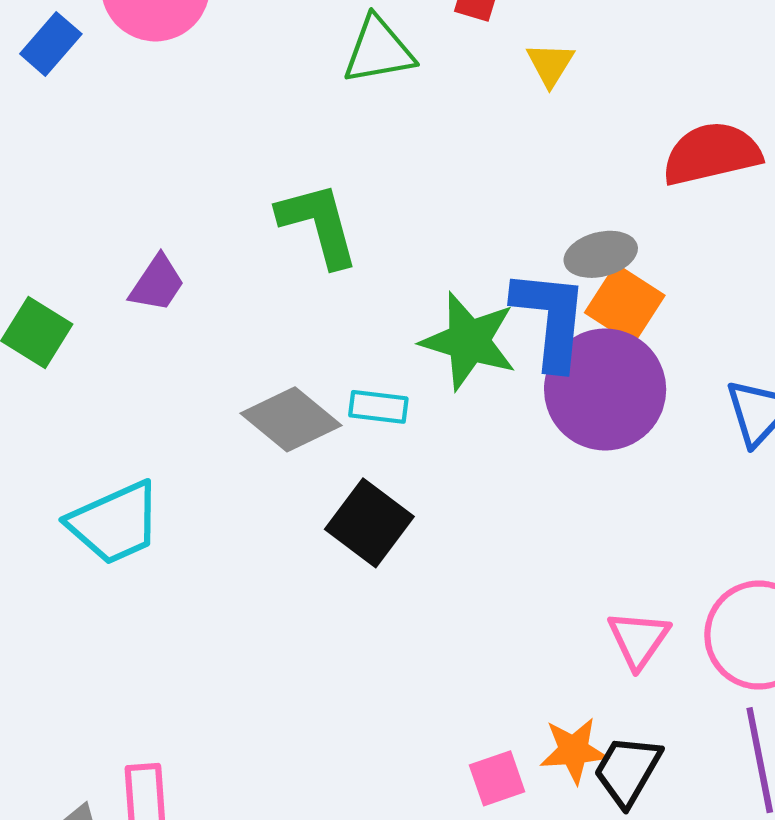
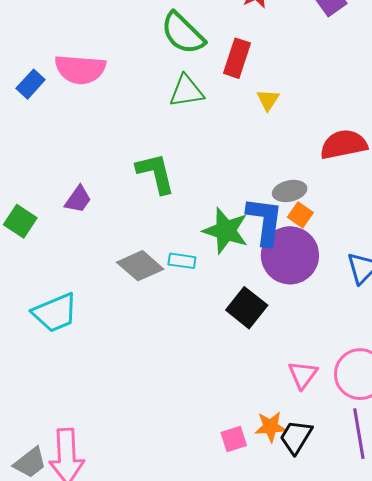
orange square: (625, 304) -> (300, 215), size x0.7
black square: (369, 523) -> (247, 308), moved

